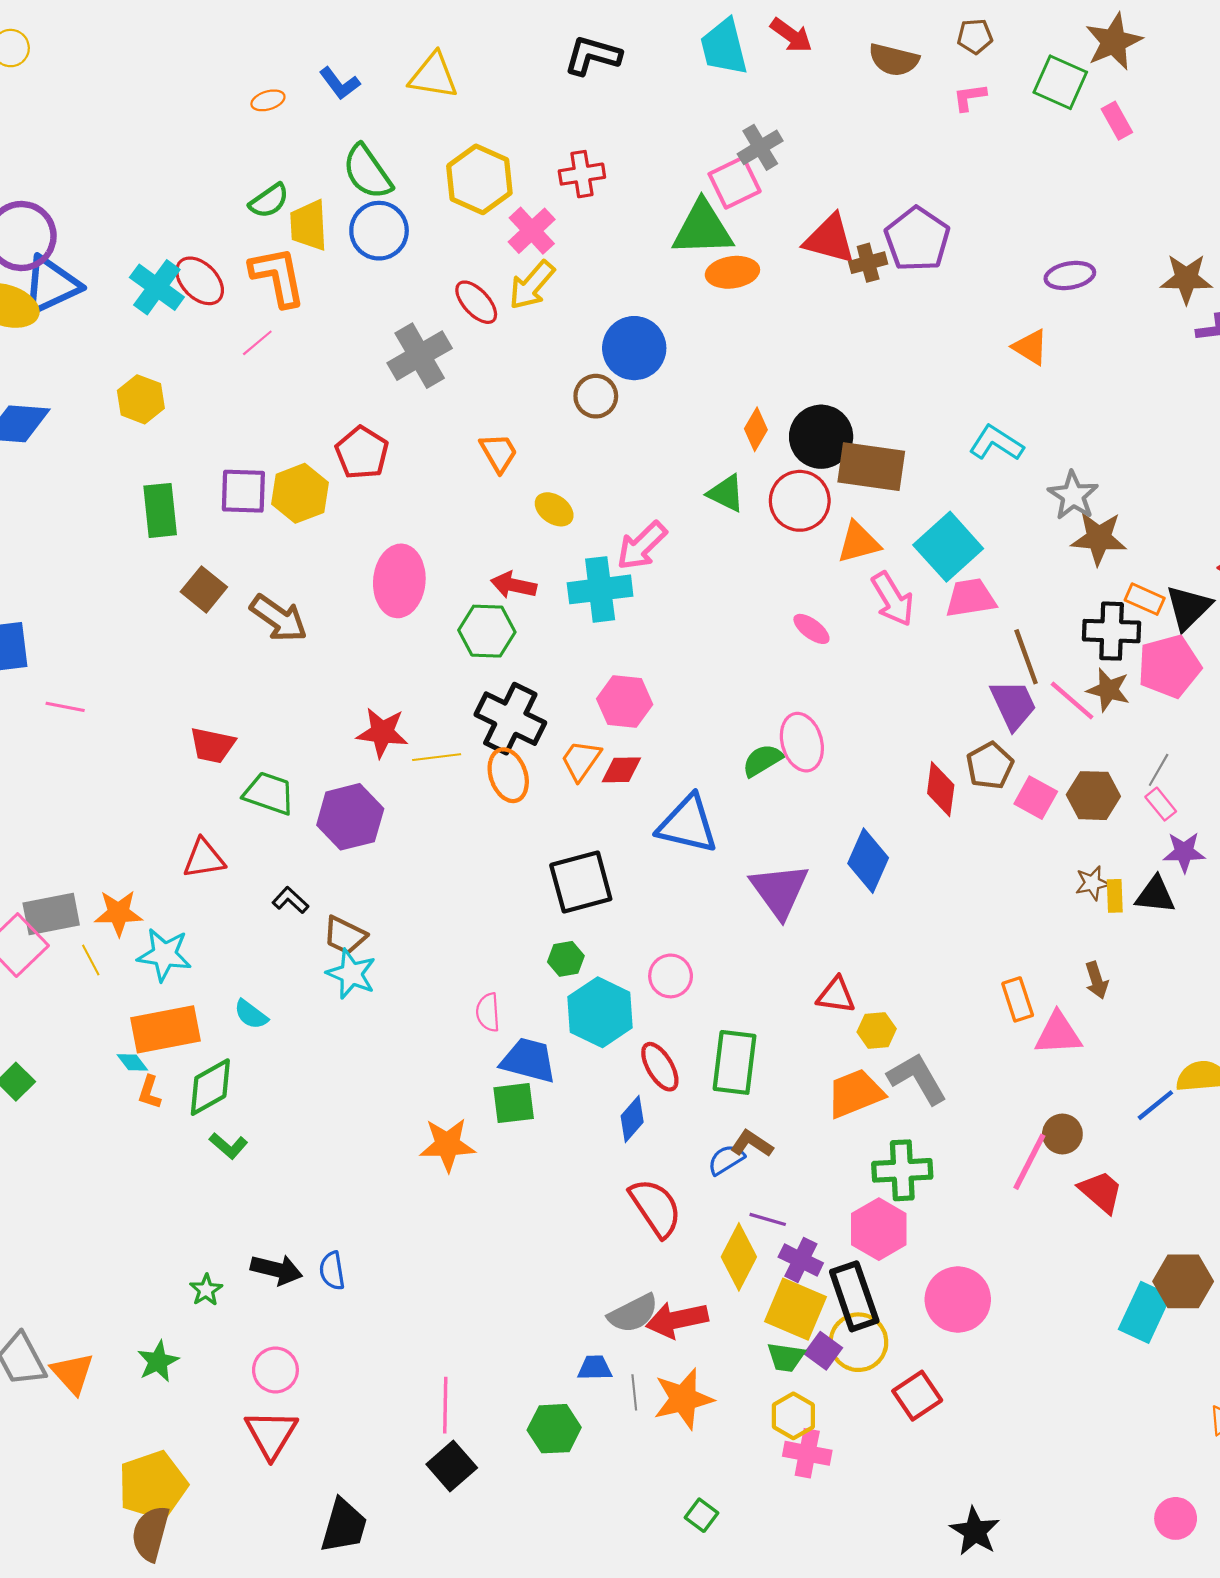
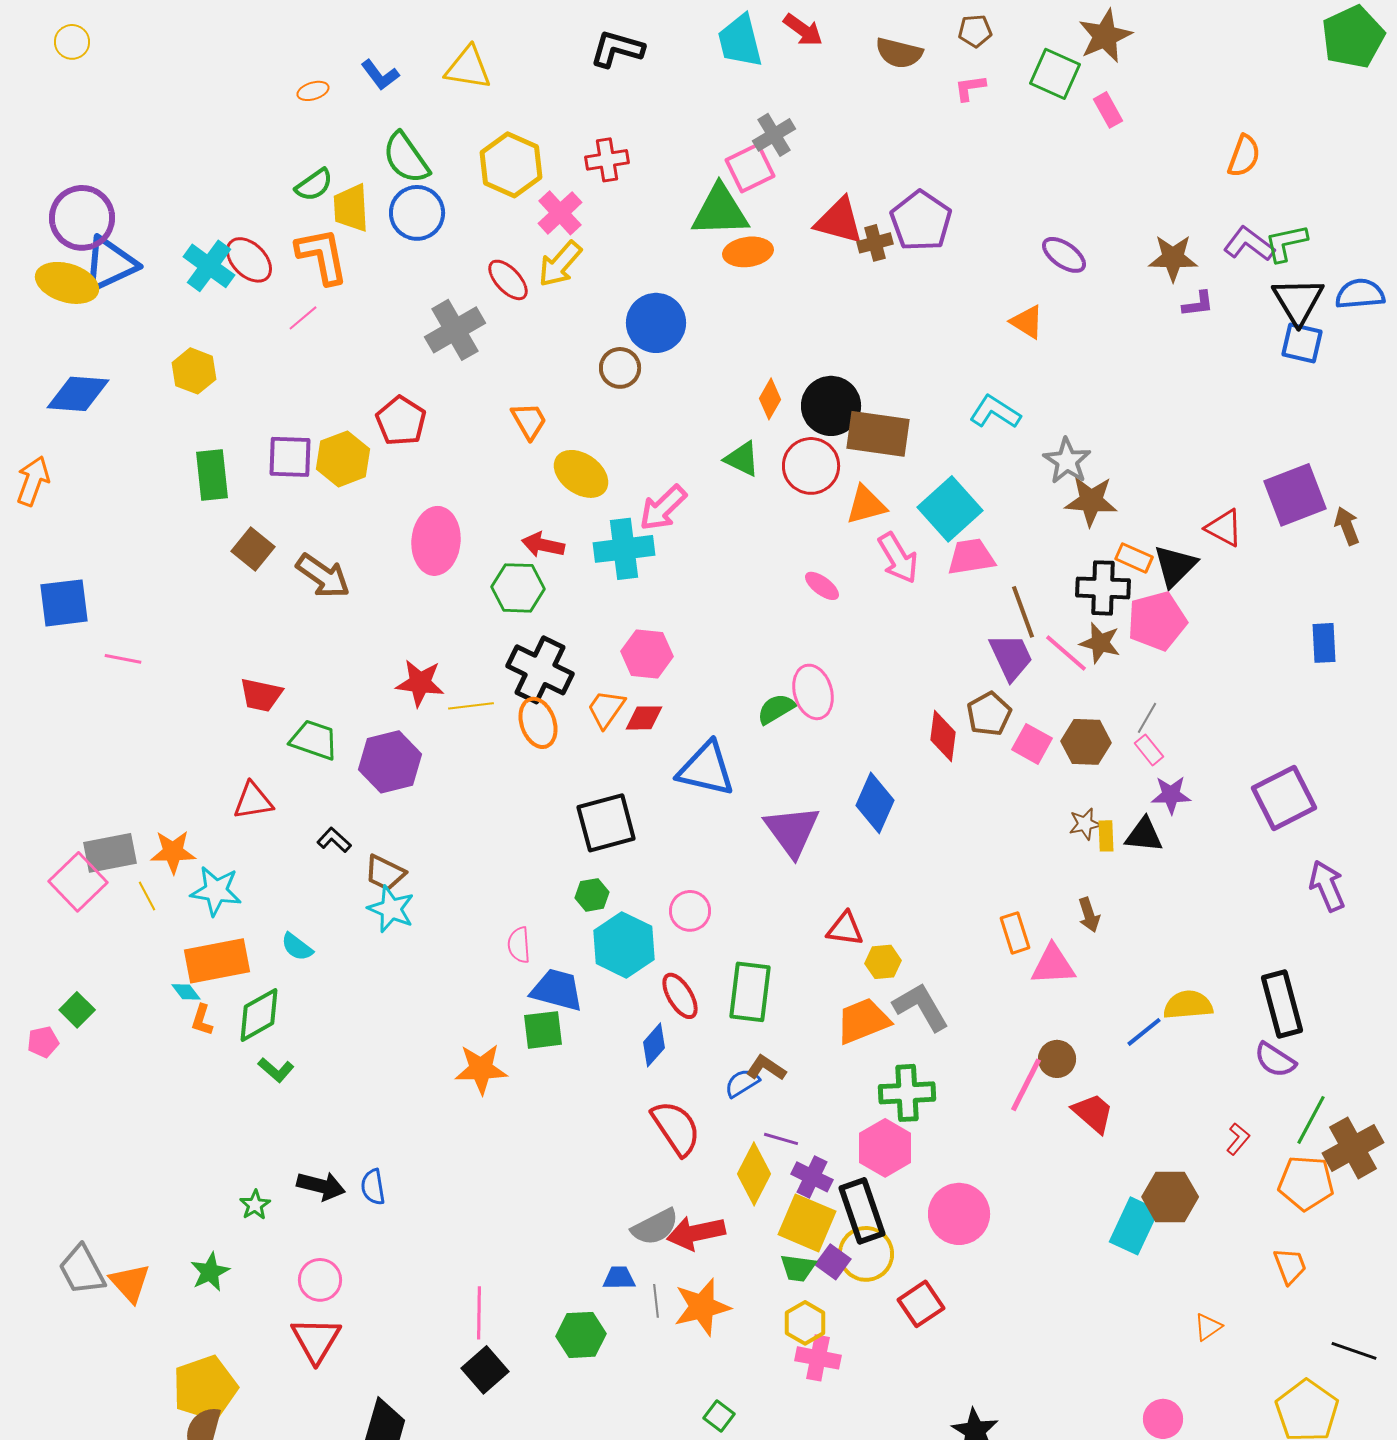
purple ellipse: (1070, 275) -> (1064, 255), turned 45
yellow ellipse: (554, 509) -> (581, 474), size x1.5

